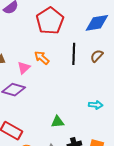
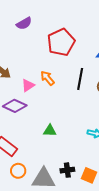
green triangle: (58, 122) -> (50, 131), moved

